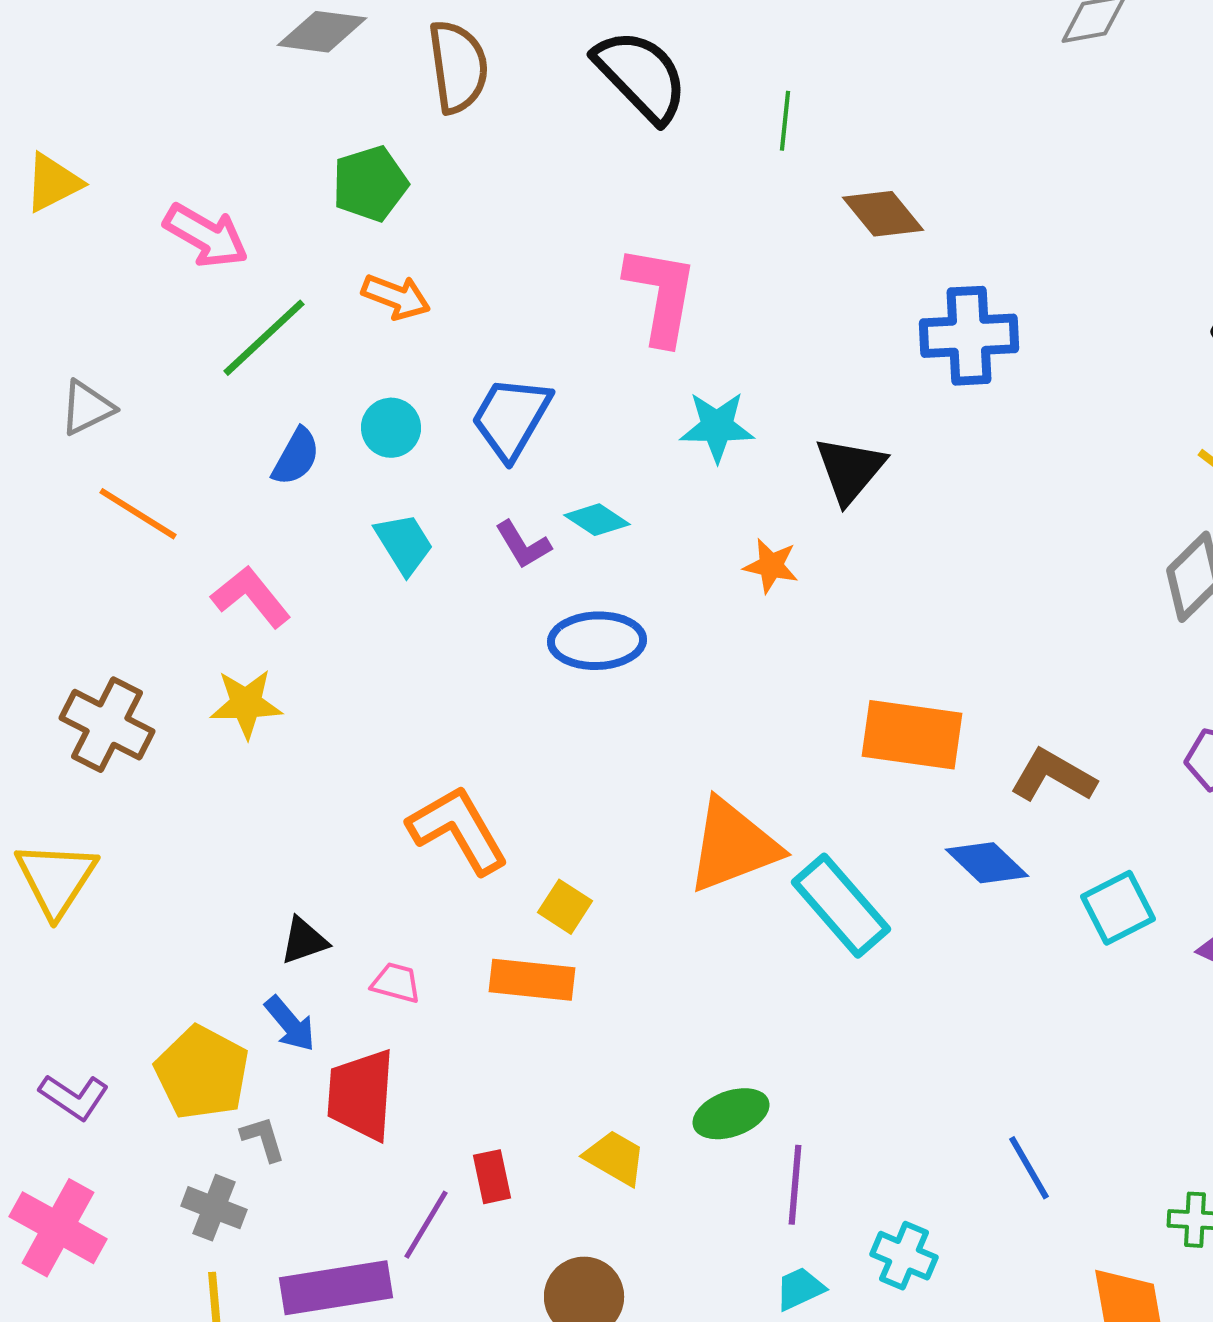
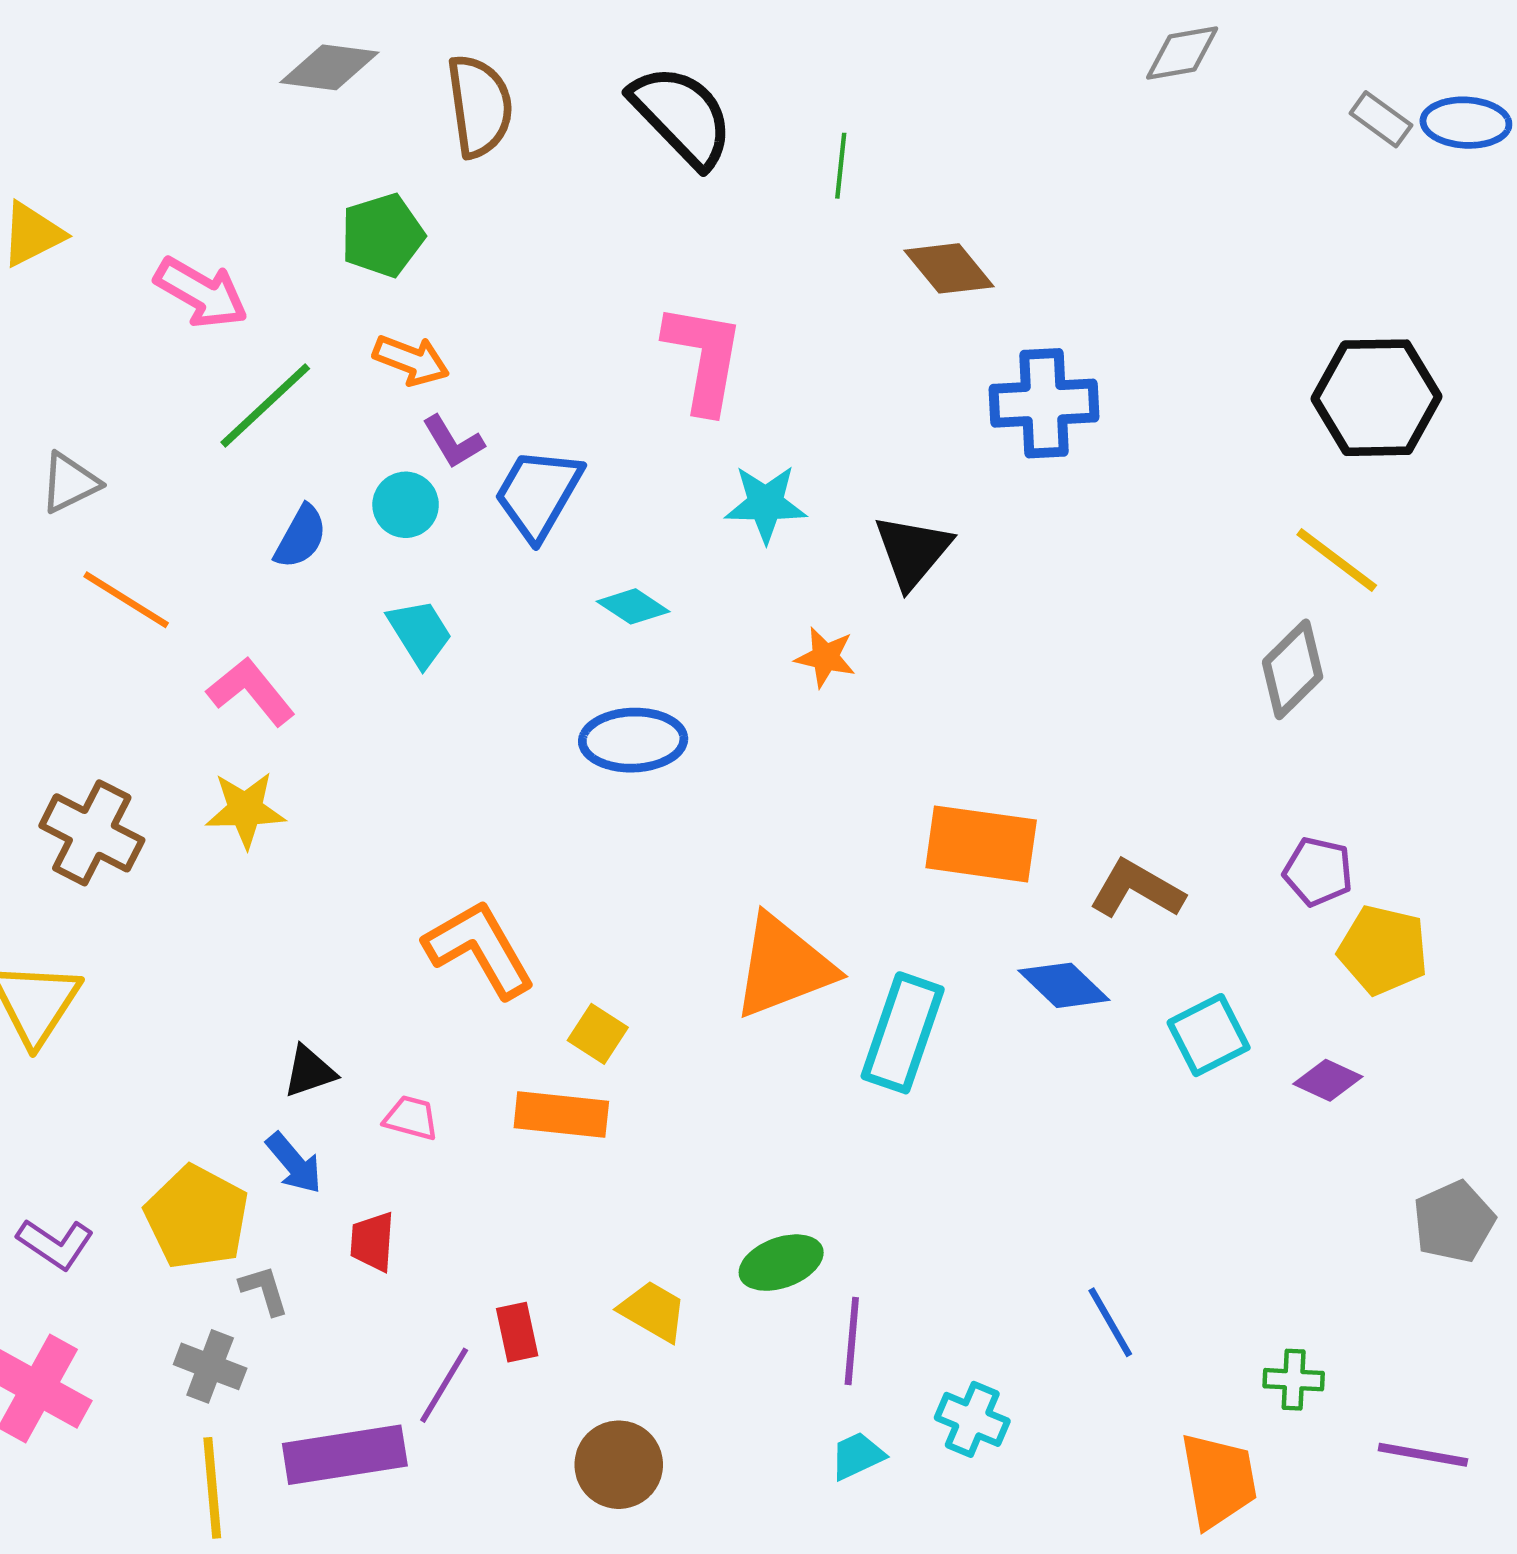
purple L-shape: (523, 545) -> (453, 442), moved
cyan rectangle: (841, 906) -> (903, 1033), turned 60
red trapezoid: (361, 1095) -> (372, 1242), size x0.6

